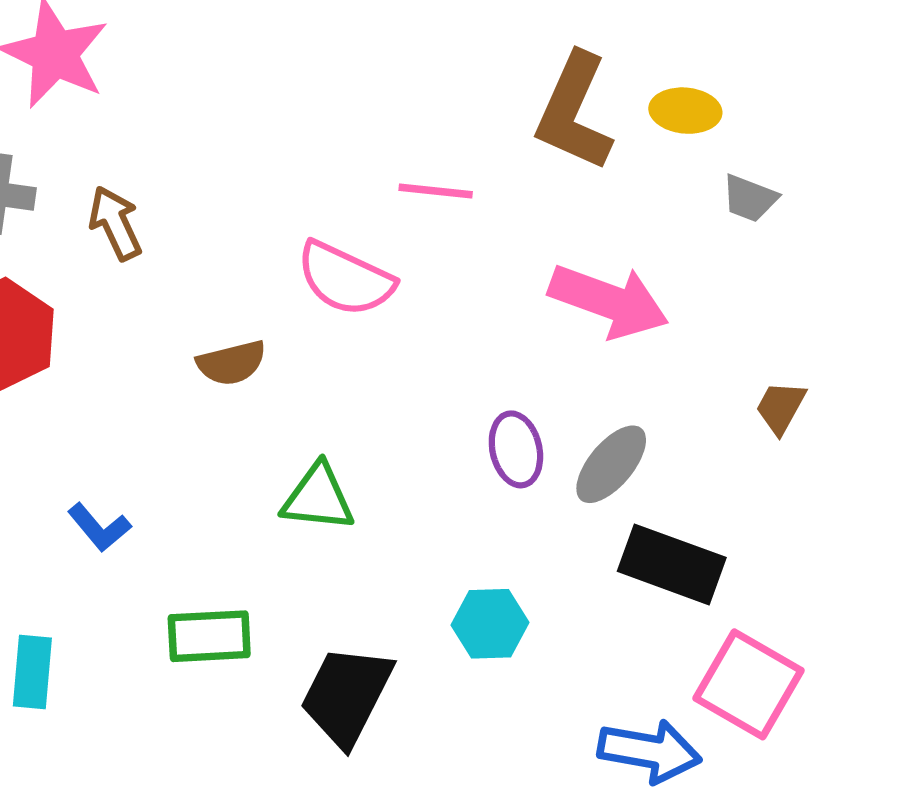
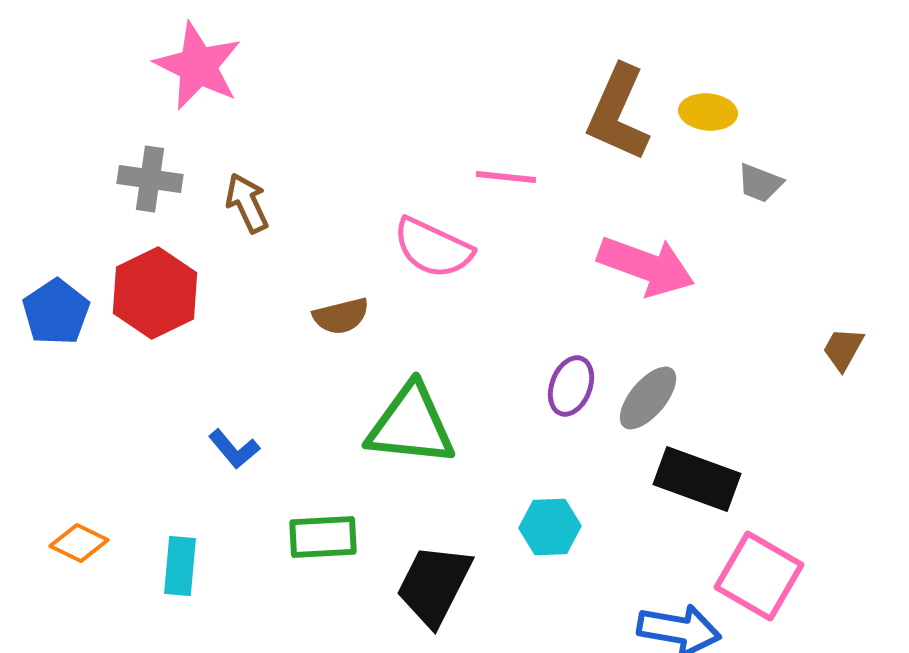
brown trapezoid: (781, 407) -> (843, 349), moved
purple ellipse: (516, 449) -> (571, 386), turned 34
green triangle: (318, 498) -> (411, 425), size x1.5

